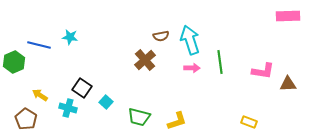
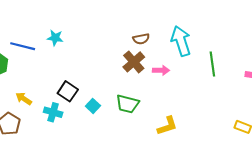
brown semicircle: (161, 36) -> (141, 39), moved
pink arrow: (192, 68) -> (161, 70), moved
green trapezoid: (139, 117) -> (127, 104), moved

